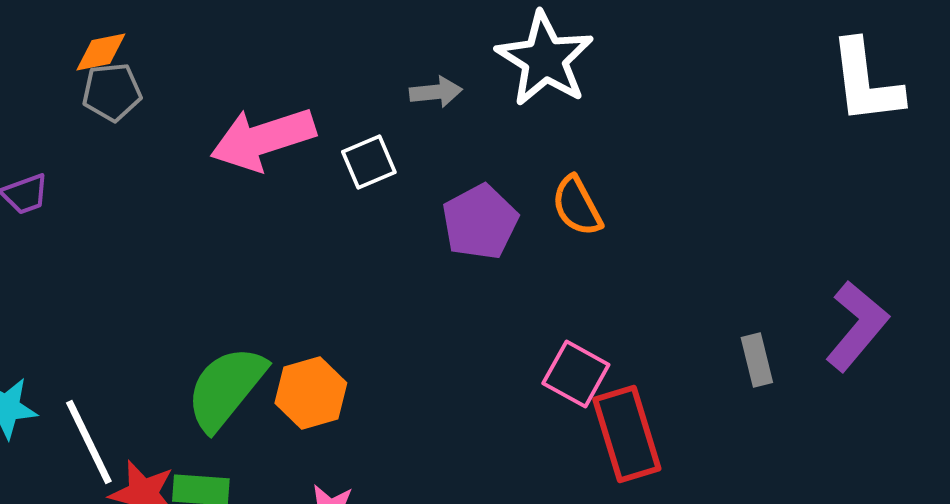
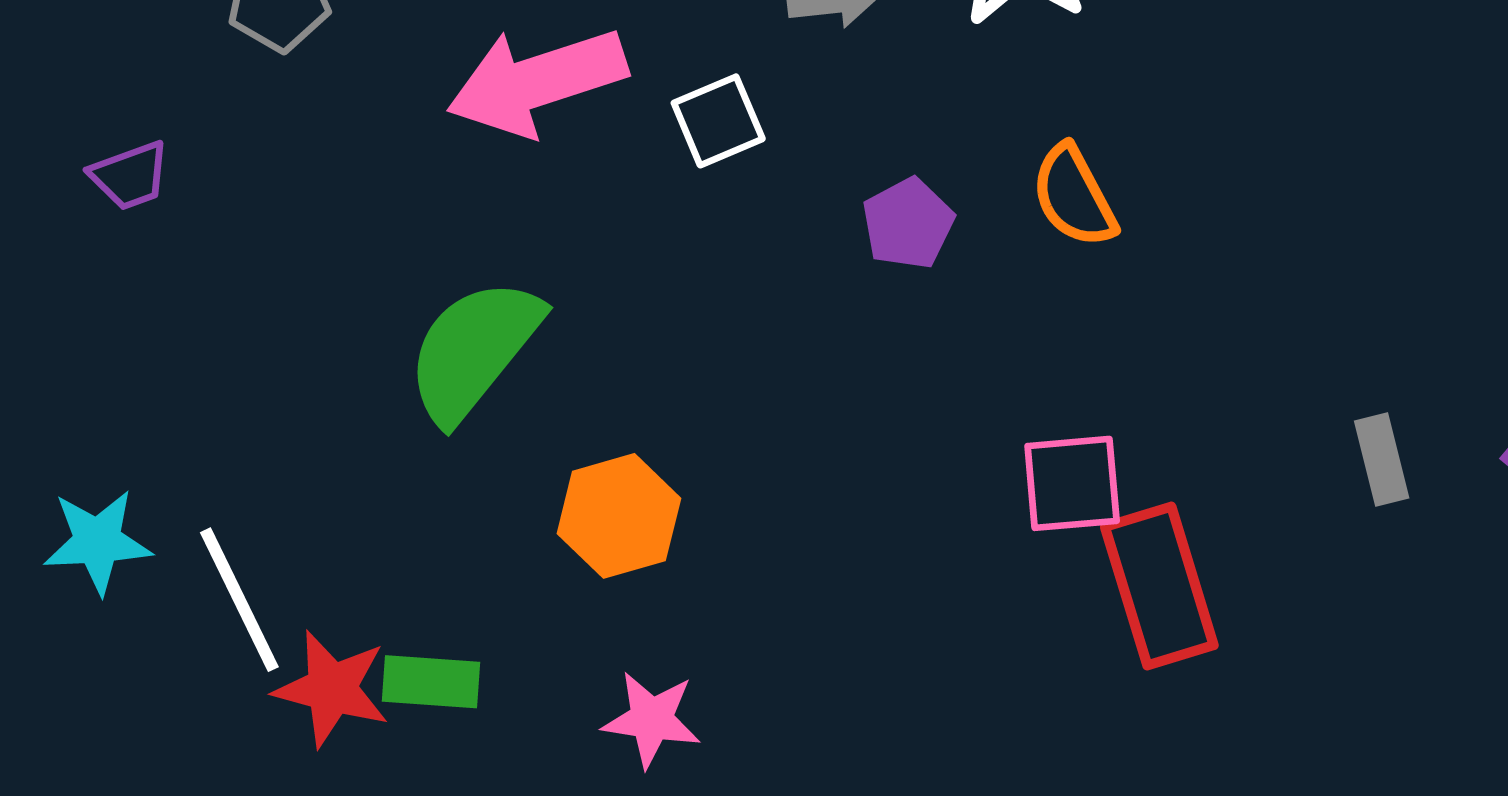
purple pentagon: (480, 222) -> (908, 224), size x0.7
pink square: (576, 374) -> (1072, 483), turned -34
green semicircle: (226, 388) -> (474, 350), moved

